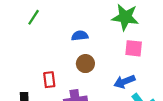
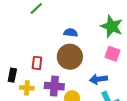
brown circle: (85, 64) -> (70, 57), size x1.6

